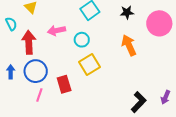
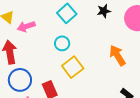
pink arrow: (56, 30) -> (26, 26), moved
orange arrow: (129, 45) -> (117, 55), moved

